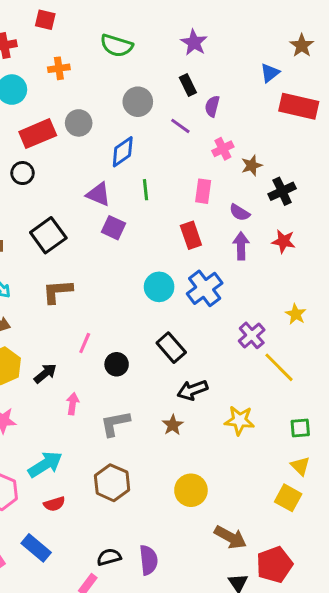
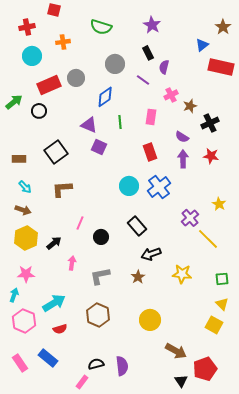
pink rectangle: (203, 191) -> (151, 117), moved

